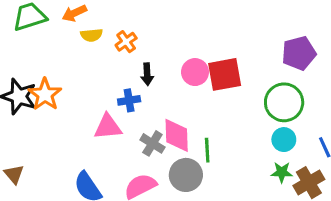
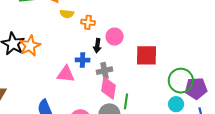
orange cross: (126, 42) -> (88, 22), turned 32
purple pentagon: (299, 53) -> (196, 88), moved
pink circle: (195, 72) -> (115, 37), moved
gray cross: (152, 143) -> (104, 71), moved, turned 35

